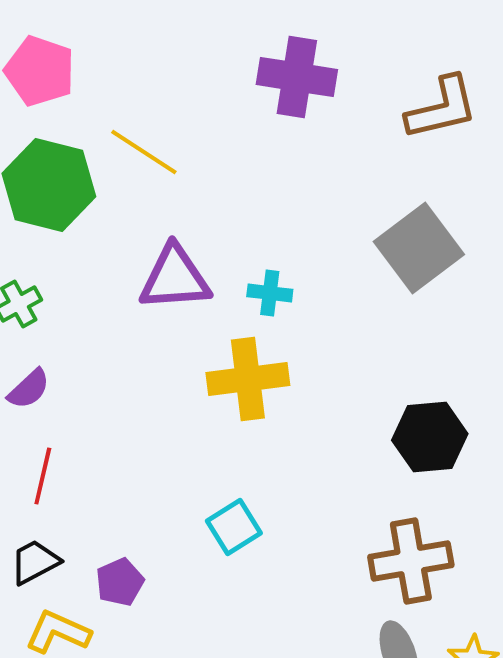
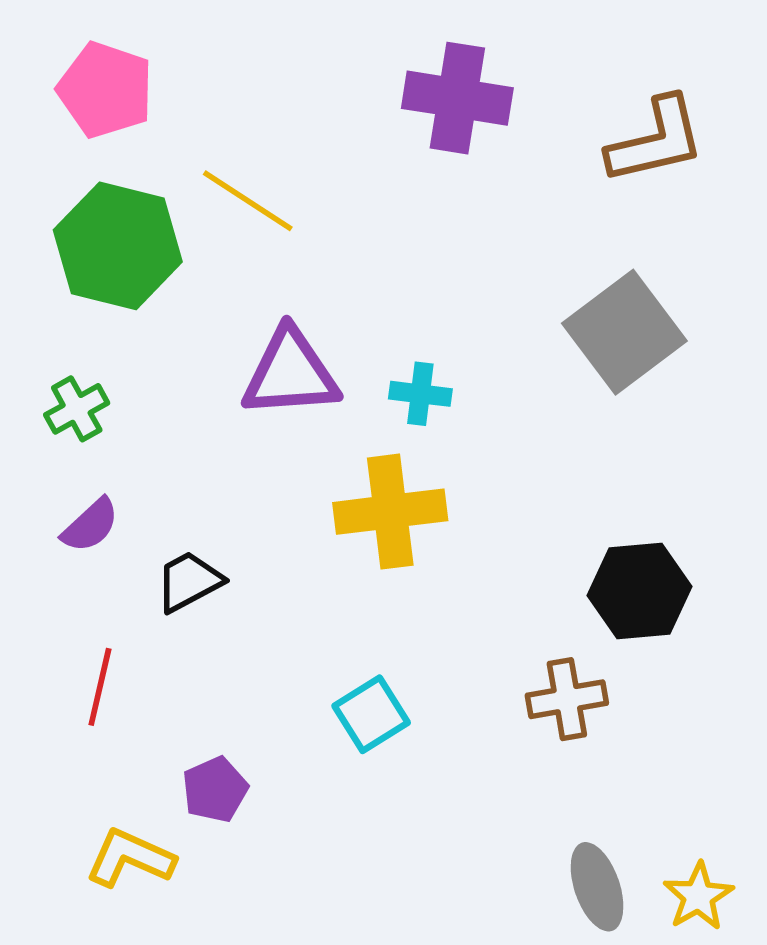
red line: (43, 476) -> (100, 687), moved
brown cross: (411, 561) -> (567, 699), moved, size x0.7
black trapezoid: (35, 562) -> (189, 581), moved

